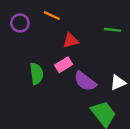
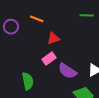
green line: (112, 30) -> (87, 15), moved
green semicircle: (36, 74) -> (28, 81), moved

